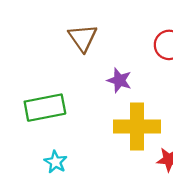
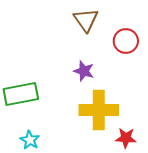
brown triangle: (83, 38) -> (86, 20), moved

